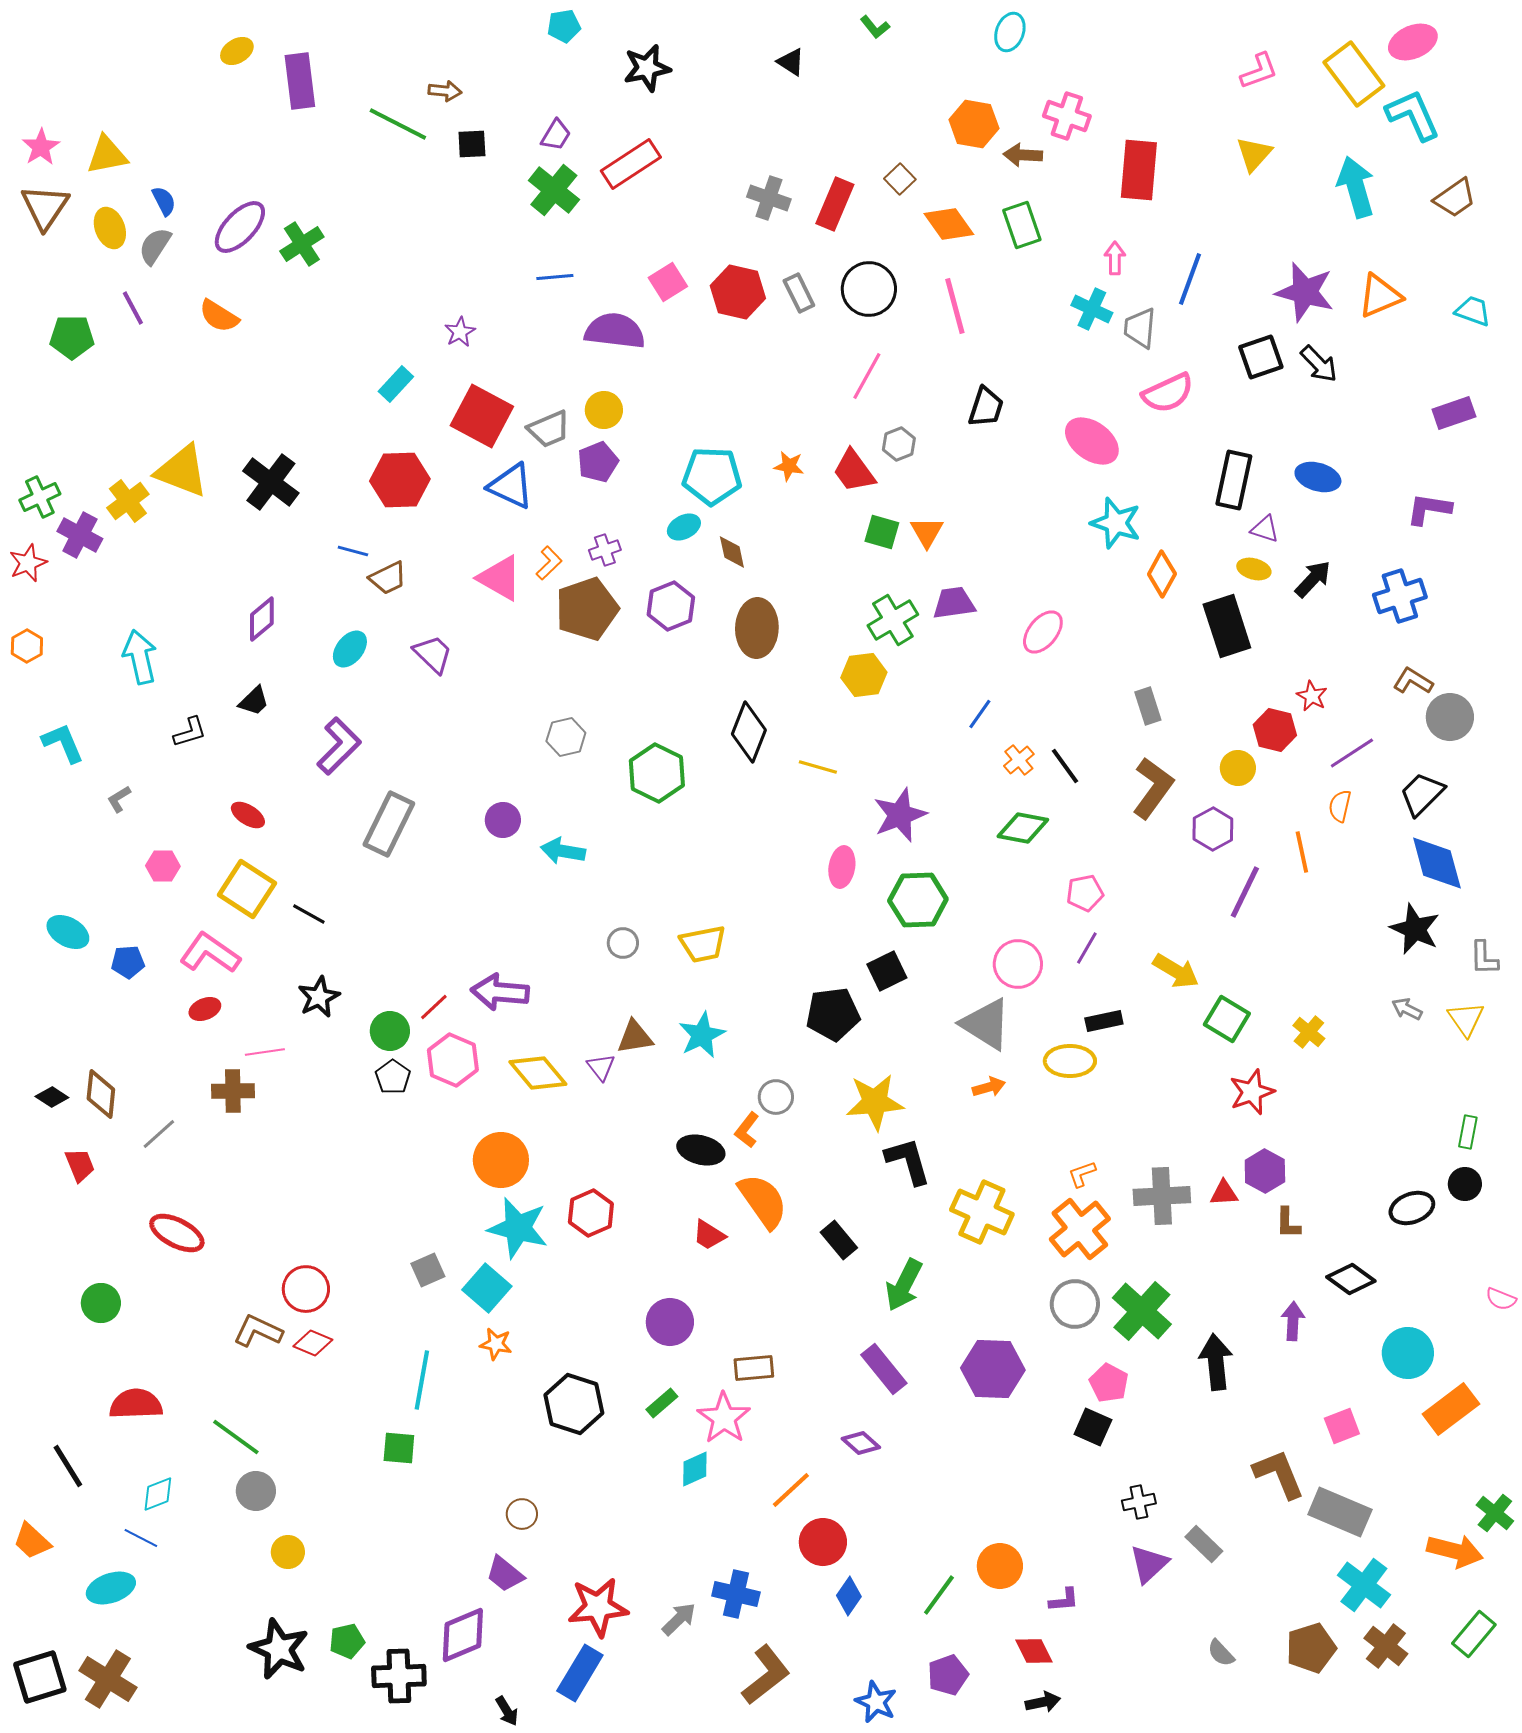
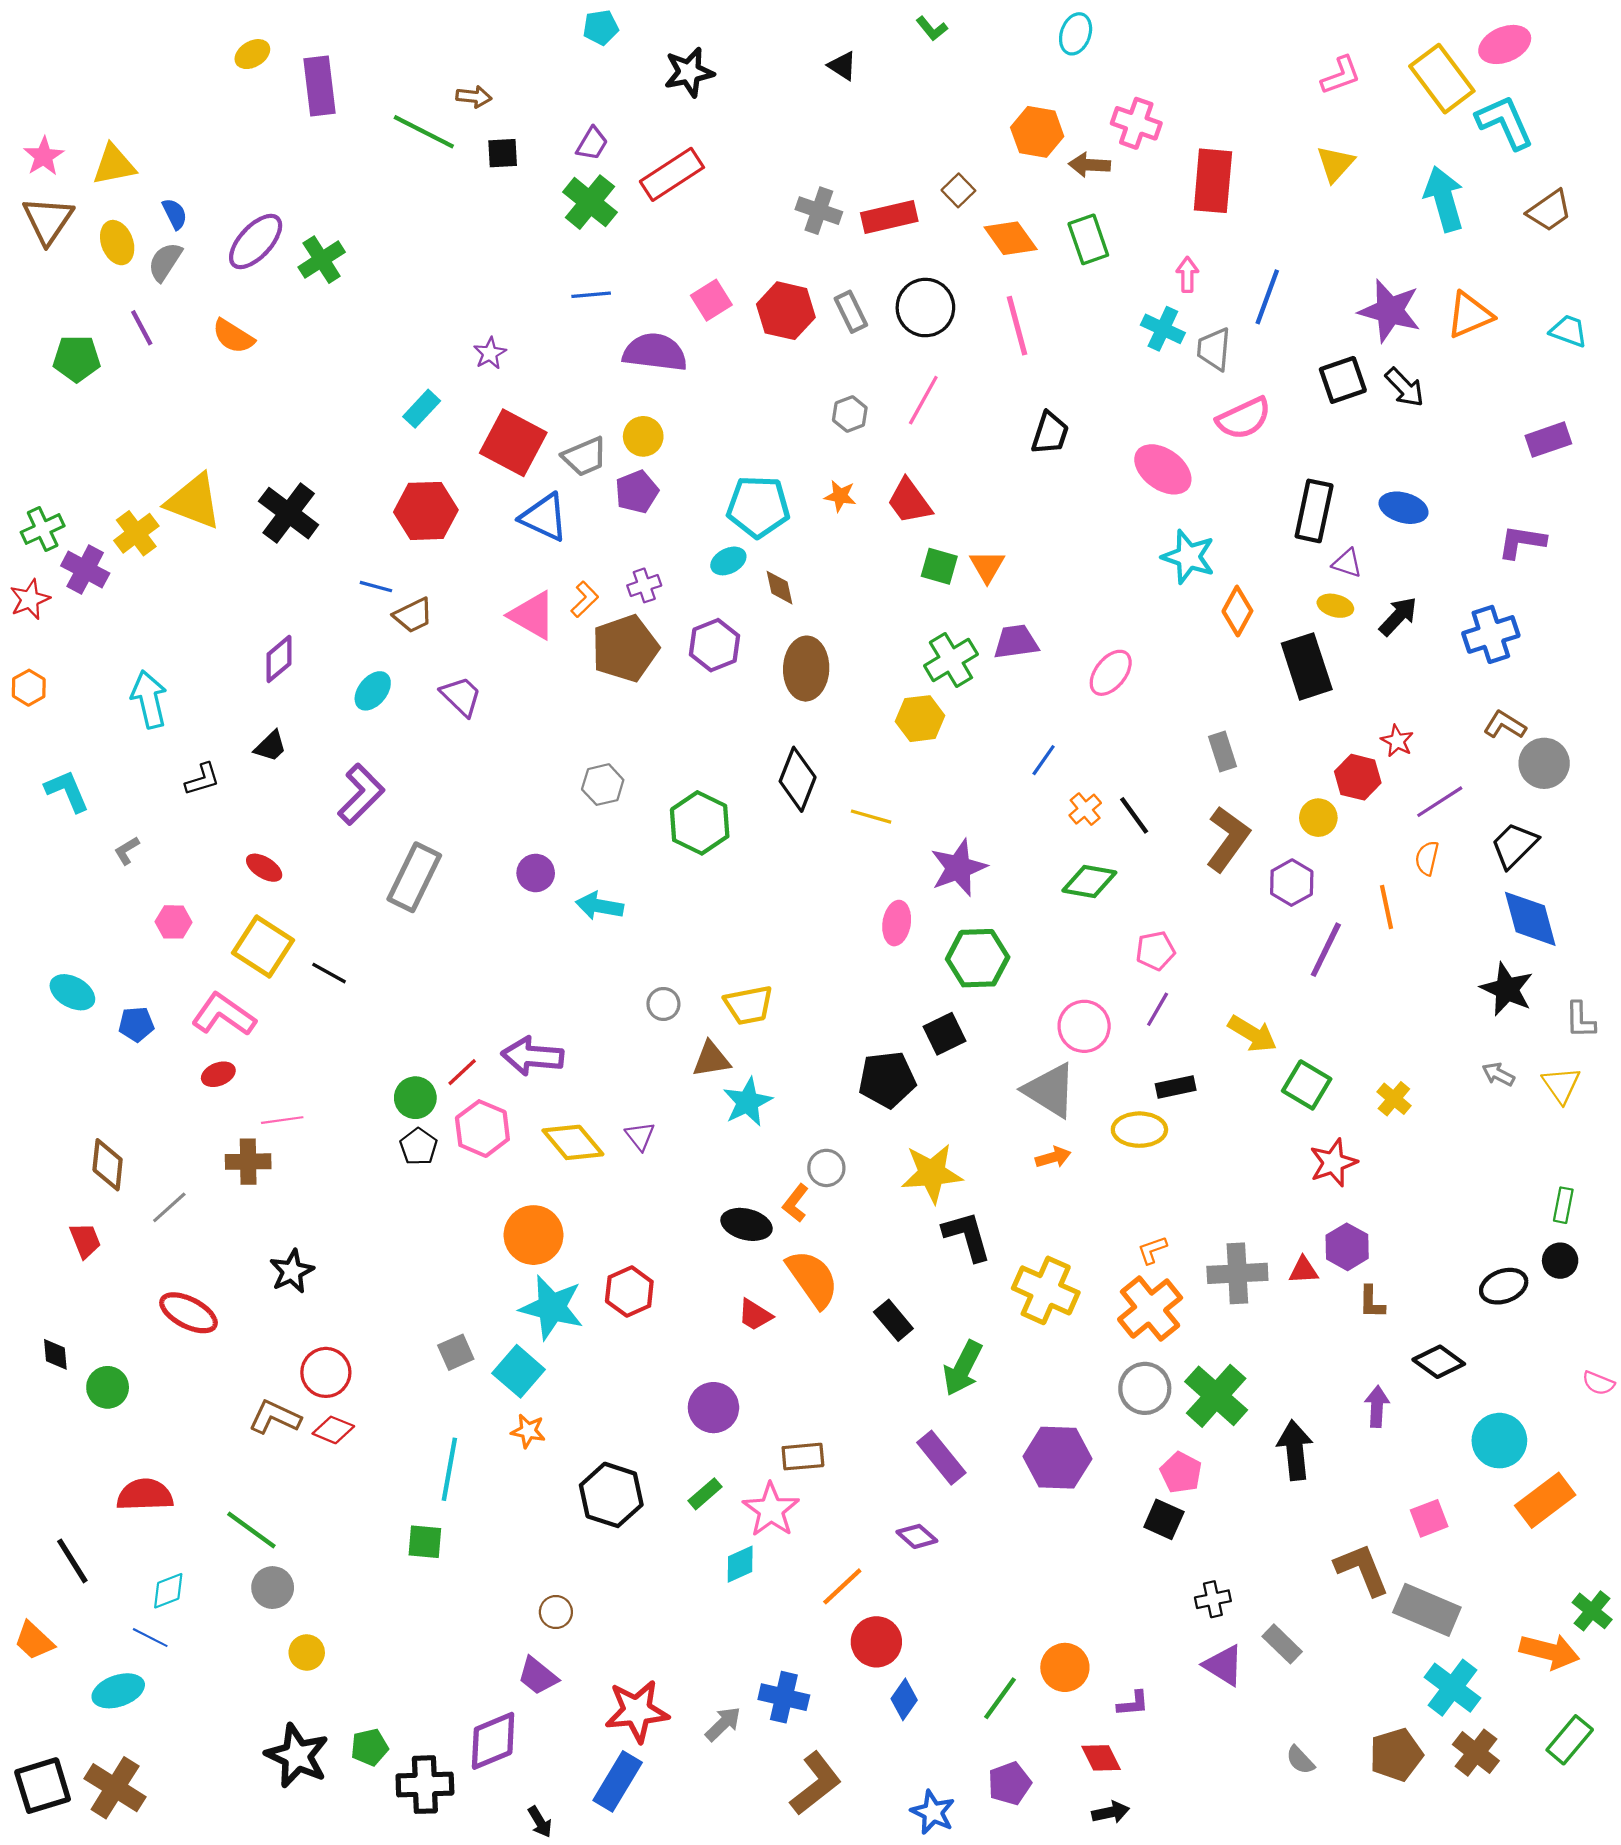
red rectangle: (835, 204) -> (889, 217), turned 54
gray hexagon: (899, 444) -> (850, 414), moved
black star: (319, 997) -> (292, 1271), moved
brown triangle: (635, 1037) -> (711, 1059), moved
black diamond: (52, 1097) -> (55, 1354), moved, turned 52
purple triangle: (1149, 1564) -> (1224, 1665), turned -45

